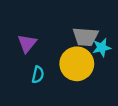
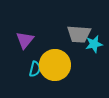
yellow circle: (77, 64) -> (55, 65), moved

